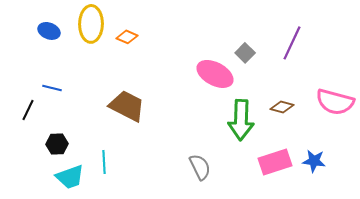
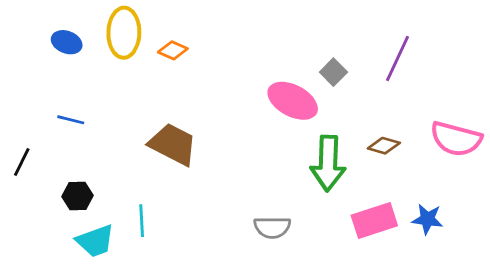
black line: (28, 110) -> (22, 162), moved
gray semicircle: (200, 167) -> (272, 227), turned 116

